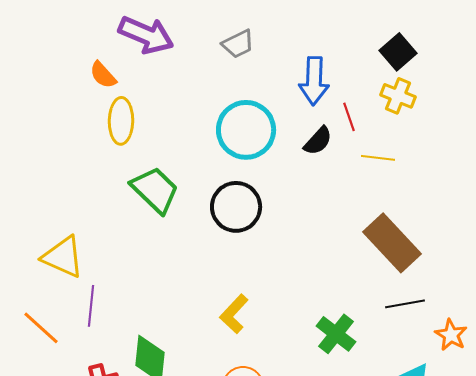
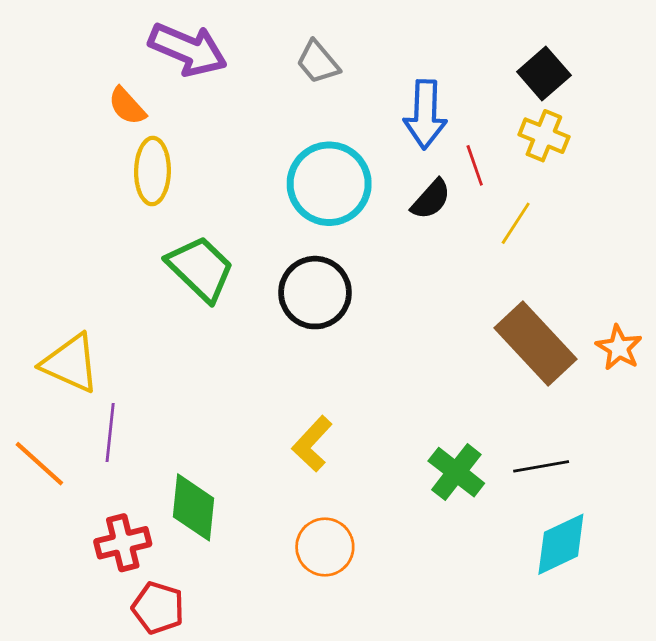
gray trapezoid: (238, 44) -> (318, 62), turned 76
yellow line: (378, 158) -> (516, 223), turned -64
black line: (405, 304) -> (541, 466), moved
orange star: (451, 335) -> (619, 348), moved

